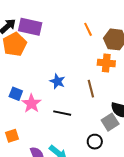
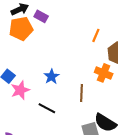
purple rectangle: (30, 27) -> (41, 16), size x0.6
orange line: (88, 29) -> (96, 35), turned 32

